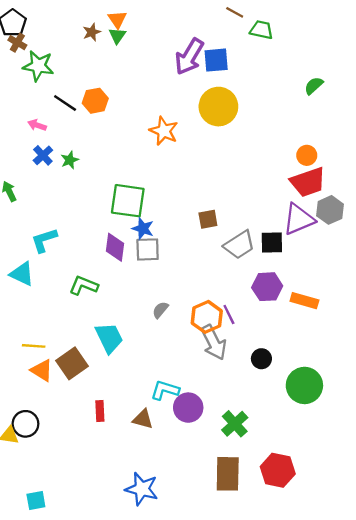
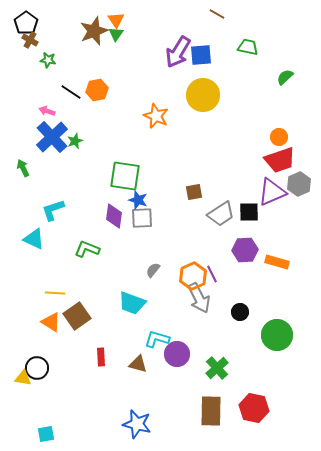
green trapezoid: (261, 30) -> (248, 47), moved
brown star: (92, 32) -> (94, 31), size x1.8
green star: (38, 66) -> (48, 60), size x0.6
blue cross: (43, 155) -> (52, 137), size x1.8
cyan trapezoid: (109, 338) -> (132, 303), moved, turned 136
yellow line: (34, 346) -> (55, 293), moved

